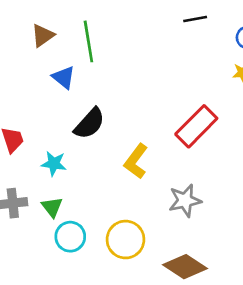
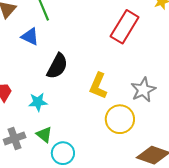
red rectangle: (196, 126) -> (125, 27), moved
gray star: (185, 200) -> (143, 90), moved
yellow circle: (126, 240) -> (120, 119), moved

